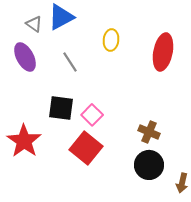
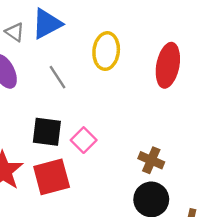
yellow ellipse: (111, 40) -> (106, 51), size x1.4
red square: (86, 148) -> (52, 177), moved, turned 36

